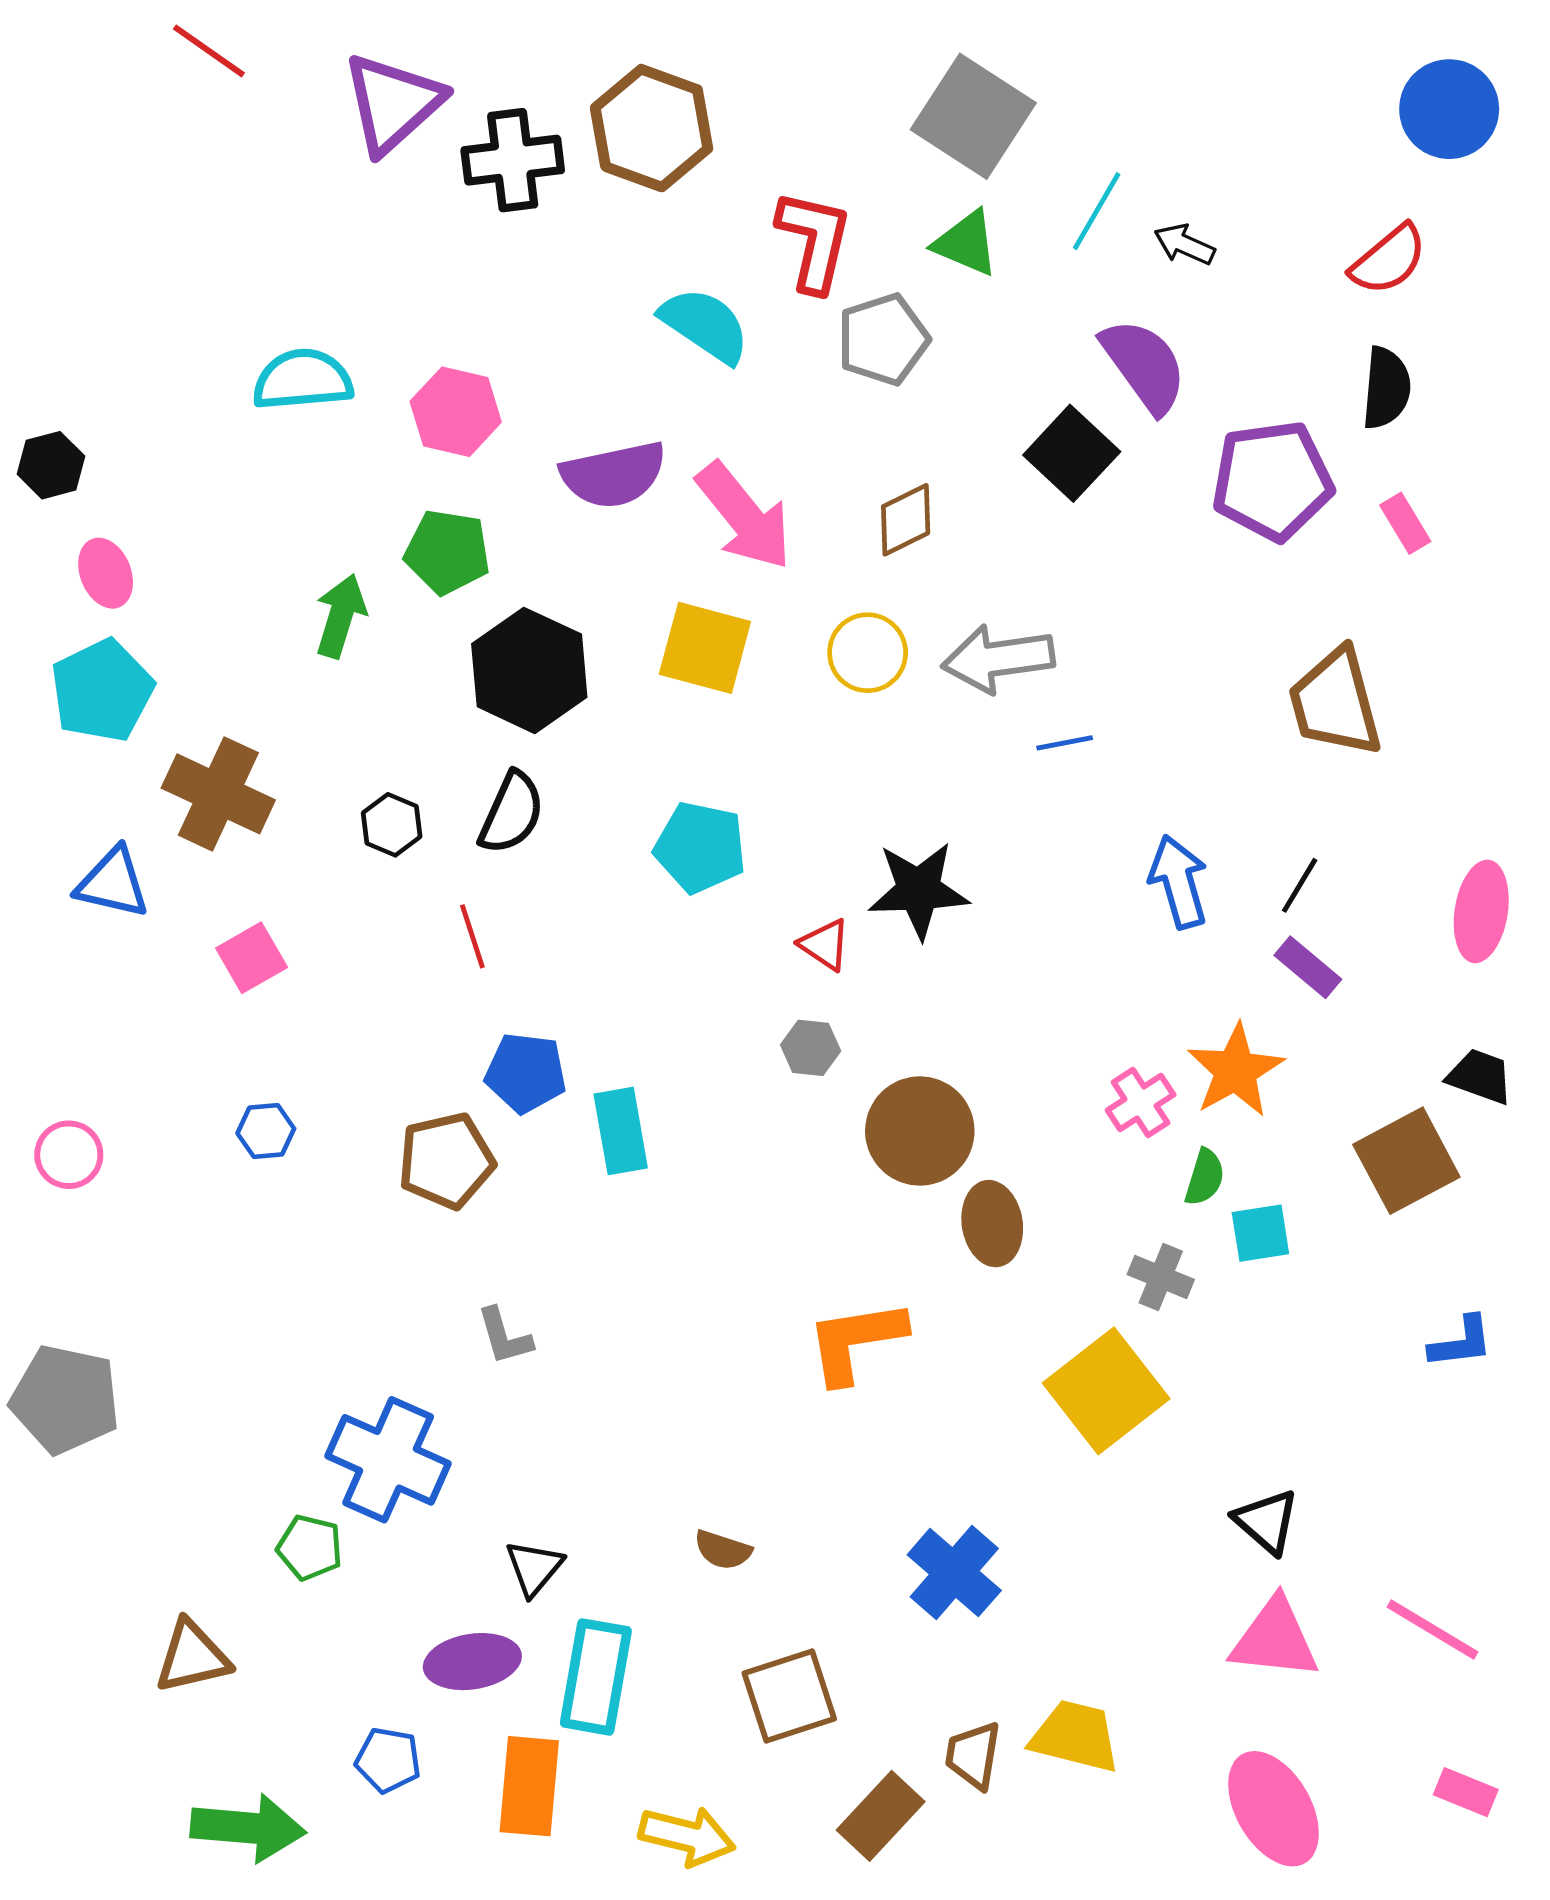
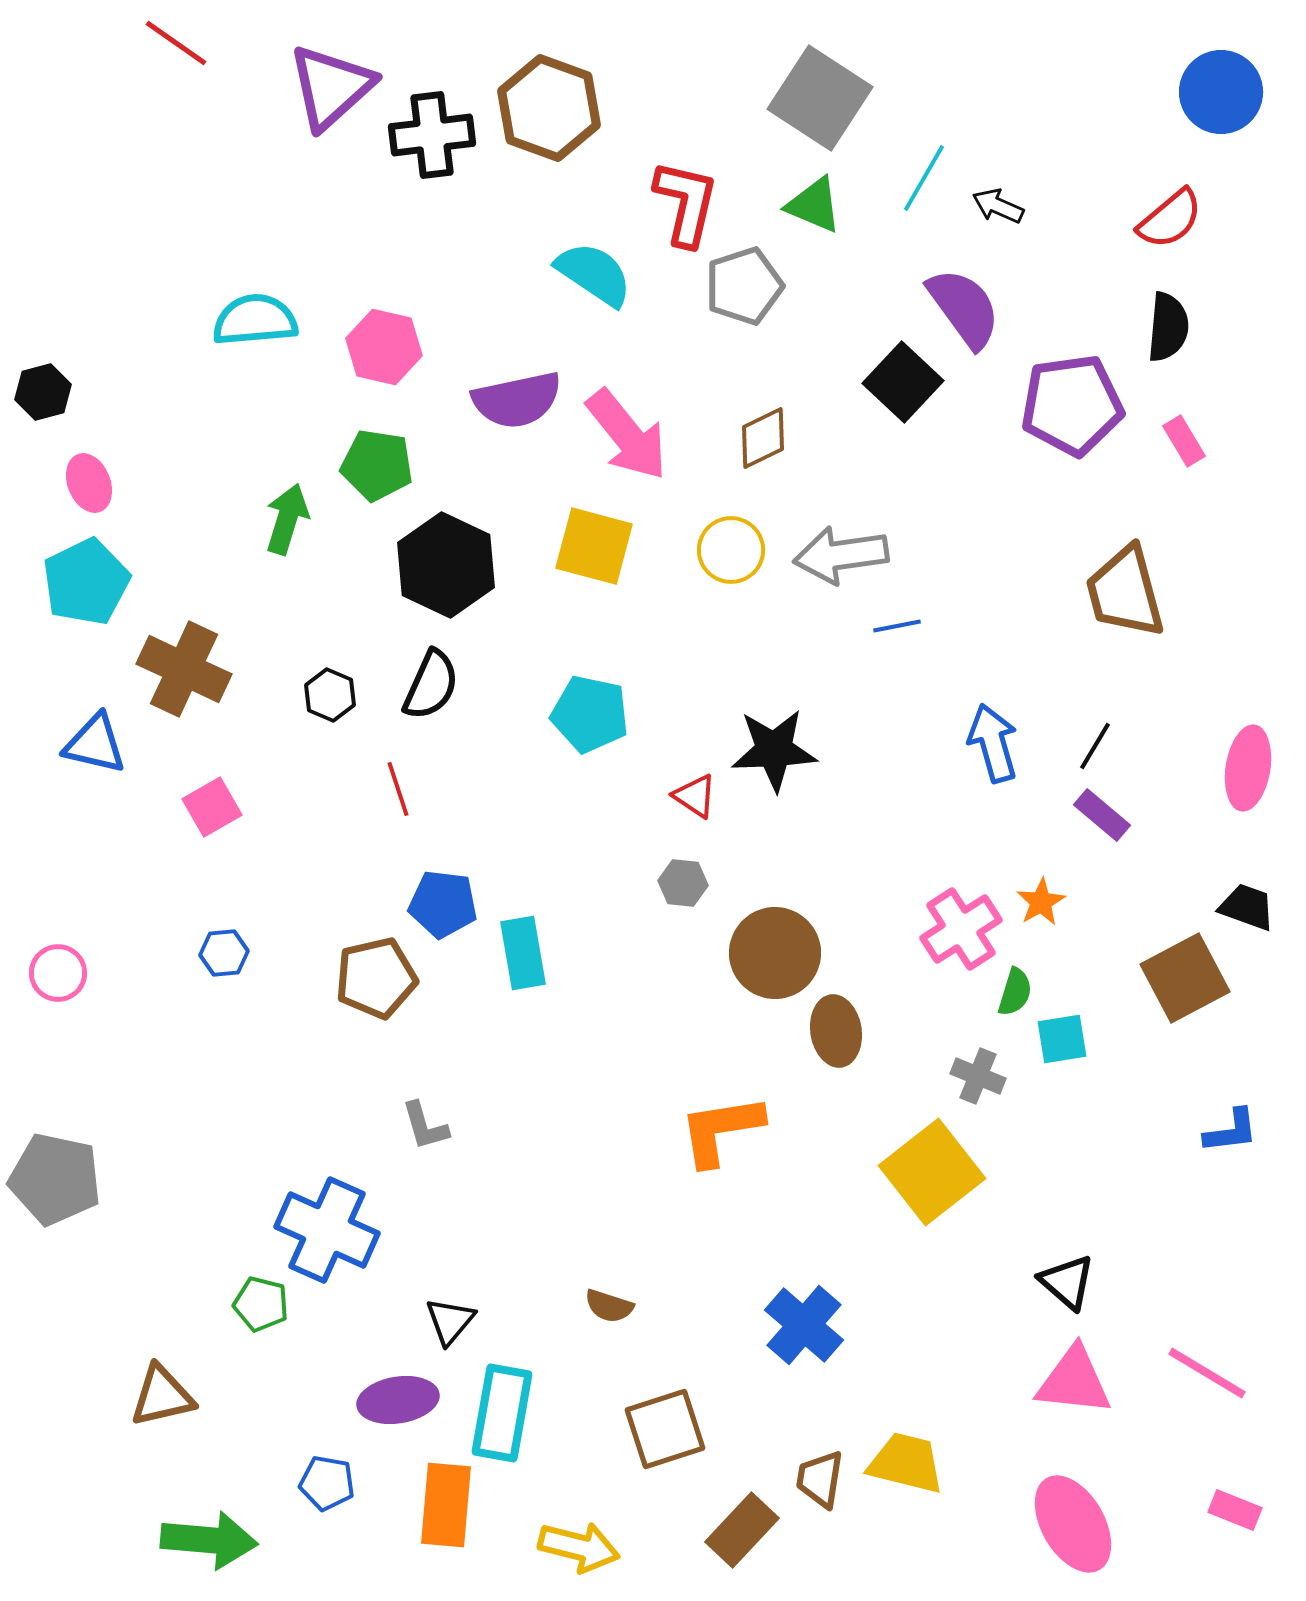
orange star: (1236, 1070) -> (1041, 902), size x0.6
pink cross: (1141, 1103) -> (961, 929), size x1.4

